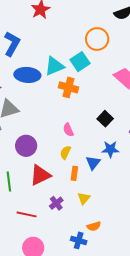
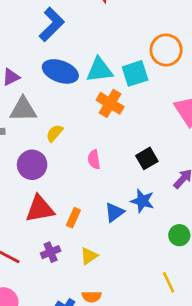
yellow semicircle: (65, 152) -> (55, 133), moved
orange rectangle: (74, 173) -> (73, 218), moved

